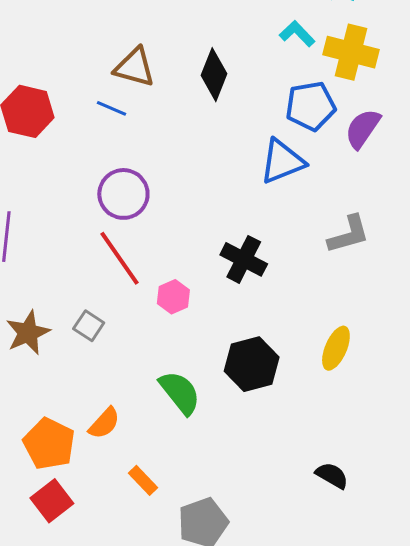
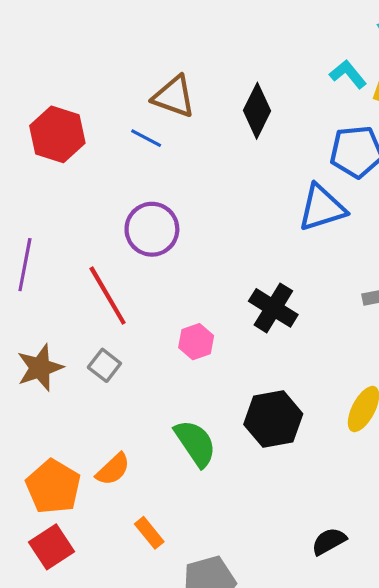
red line: (119, 258) -> (108, 296), moved
black semicircle: (332, 475) -> (329, 541), moved, turned -64

